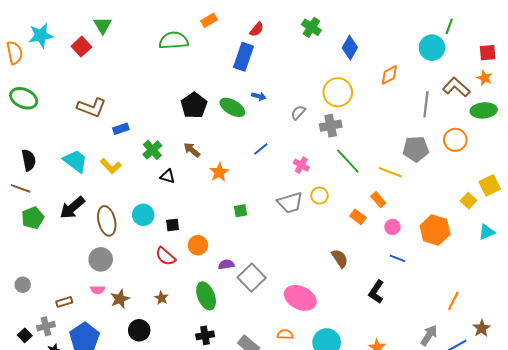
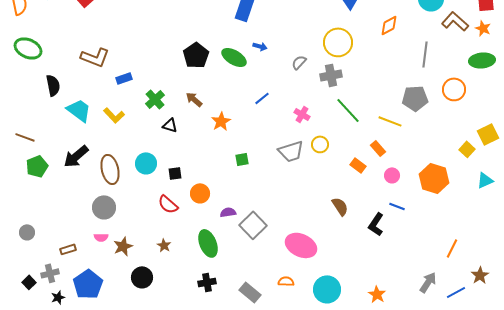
brown L-shape: (456, 87) -> (455, 21), moved
black semicircle: (29, 160) -> (53, 85), moved
black L-shape: (376, 292) -> (376, 224), moved

